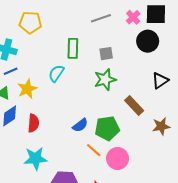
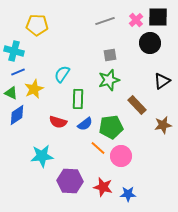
green rectangle: (73, 48) -> (78, 99), moved
red semicircle: (33, 123) -> (58, 122), moved, turned 102

